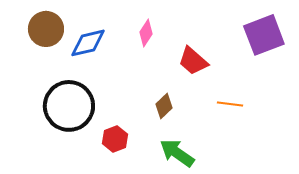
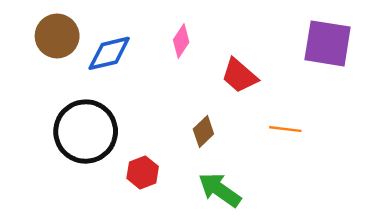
purple square: (264, 35) -> (328, 43), turned 30

